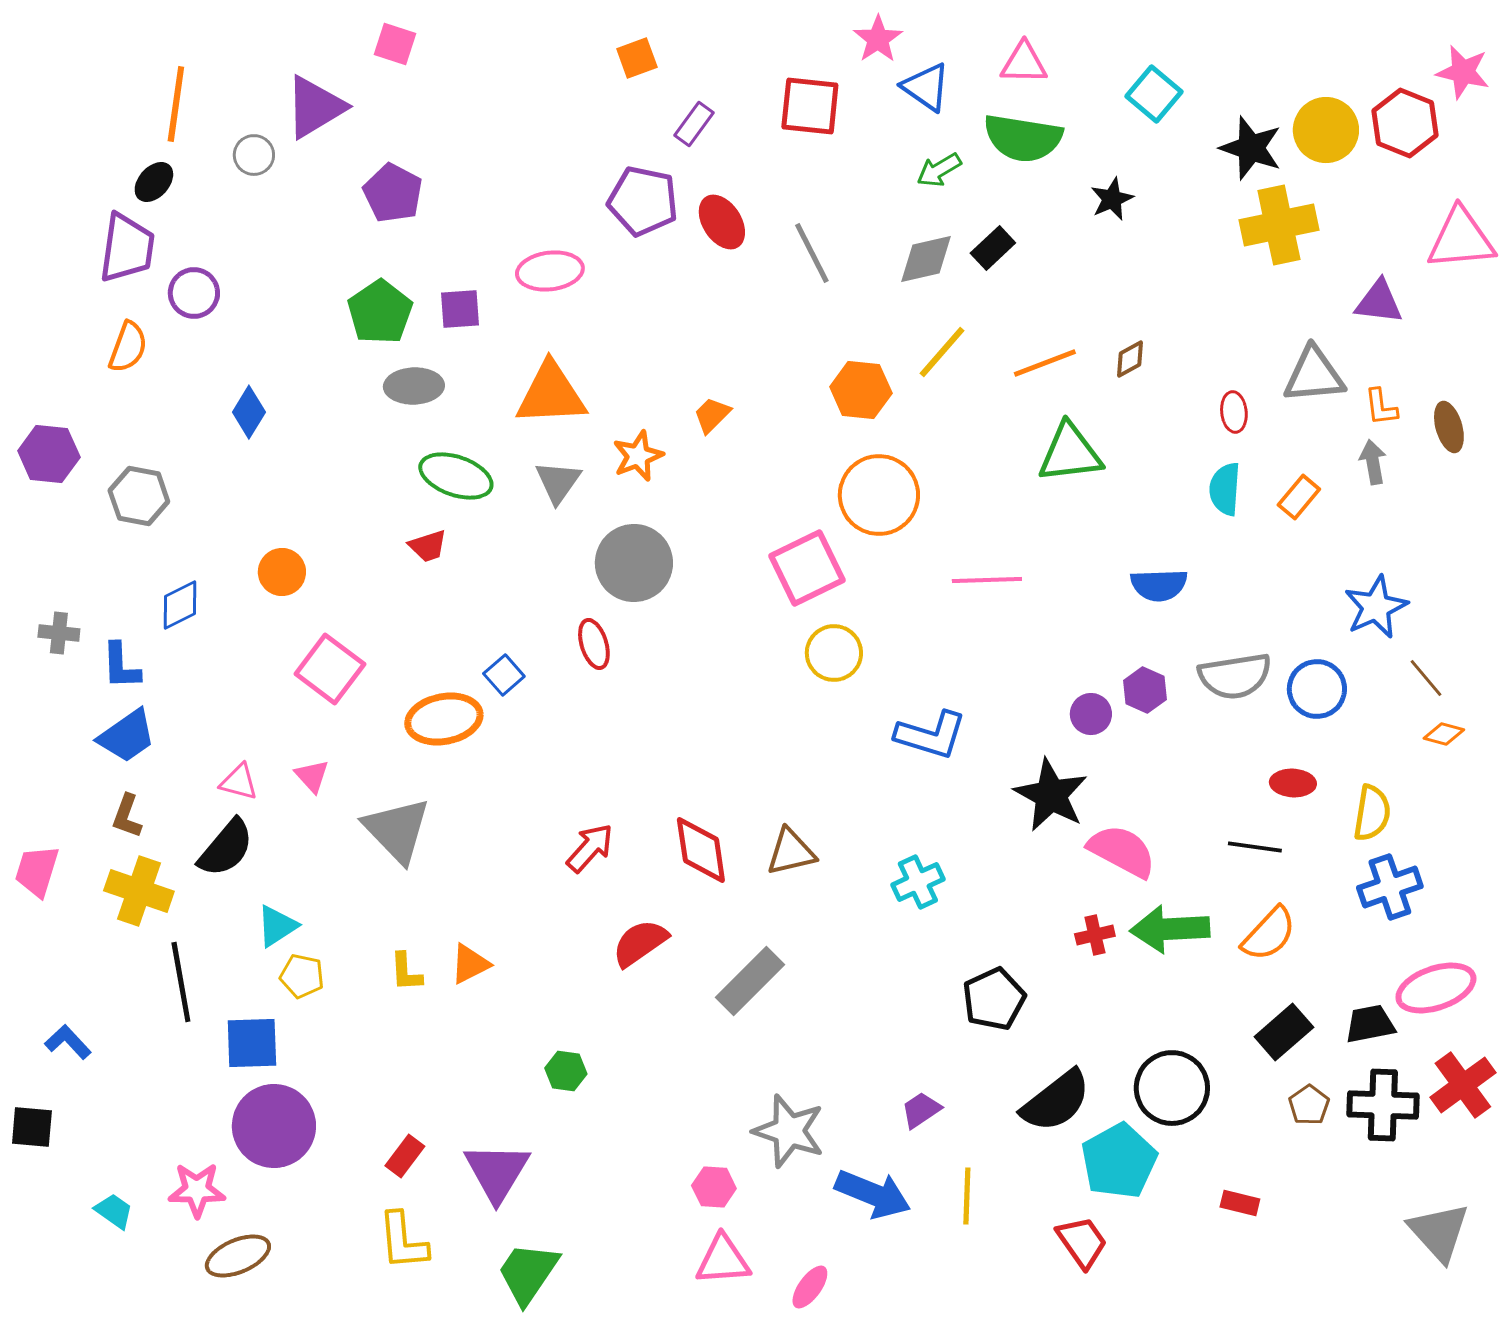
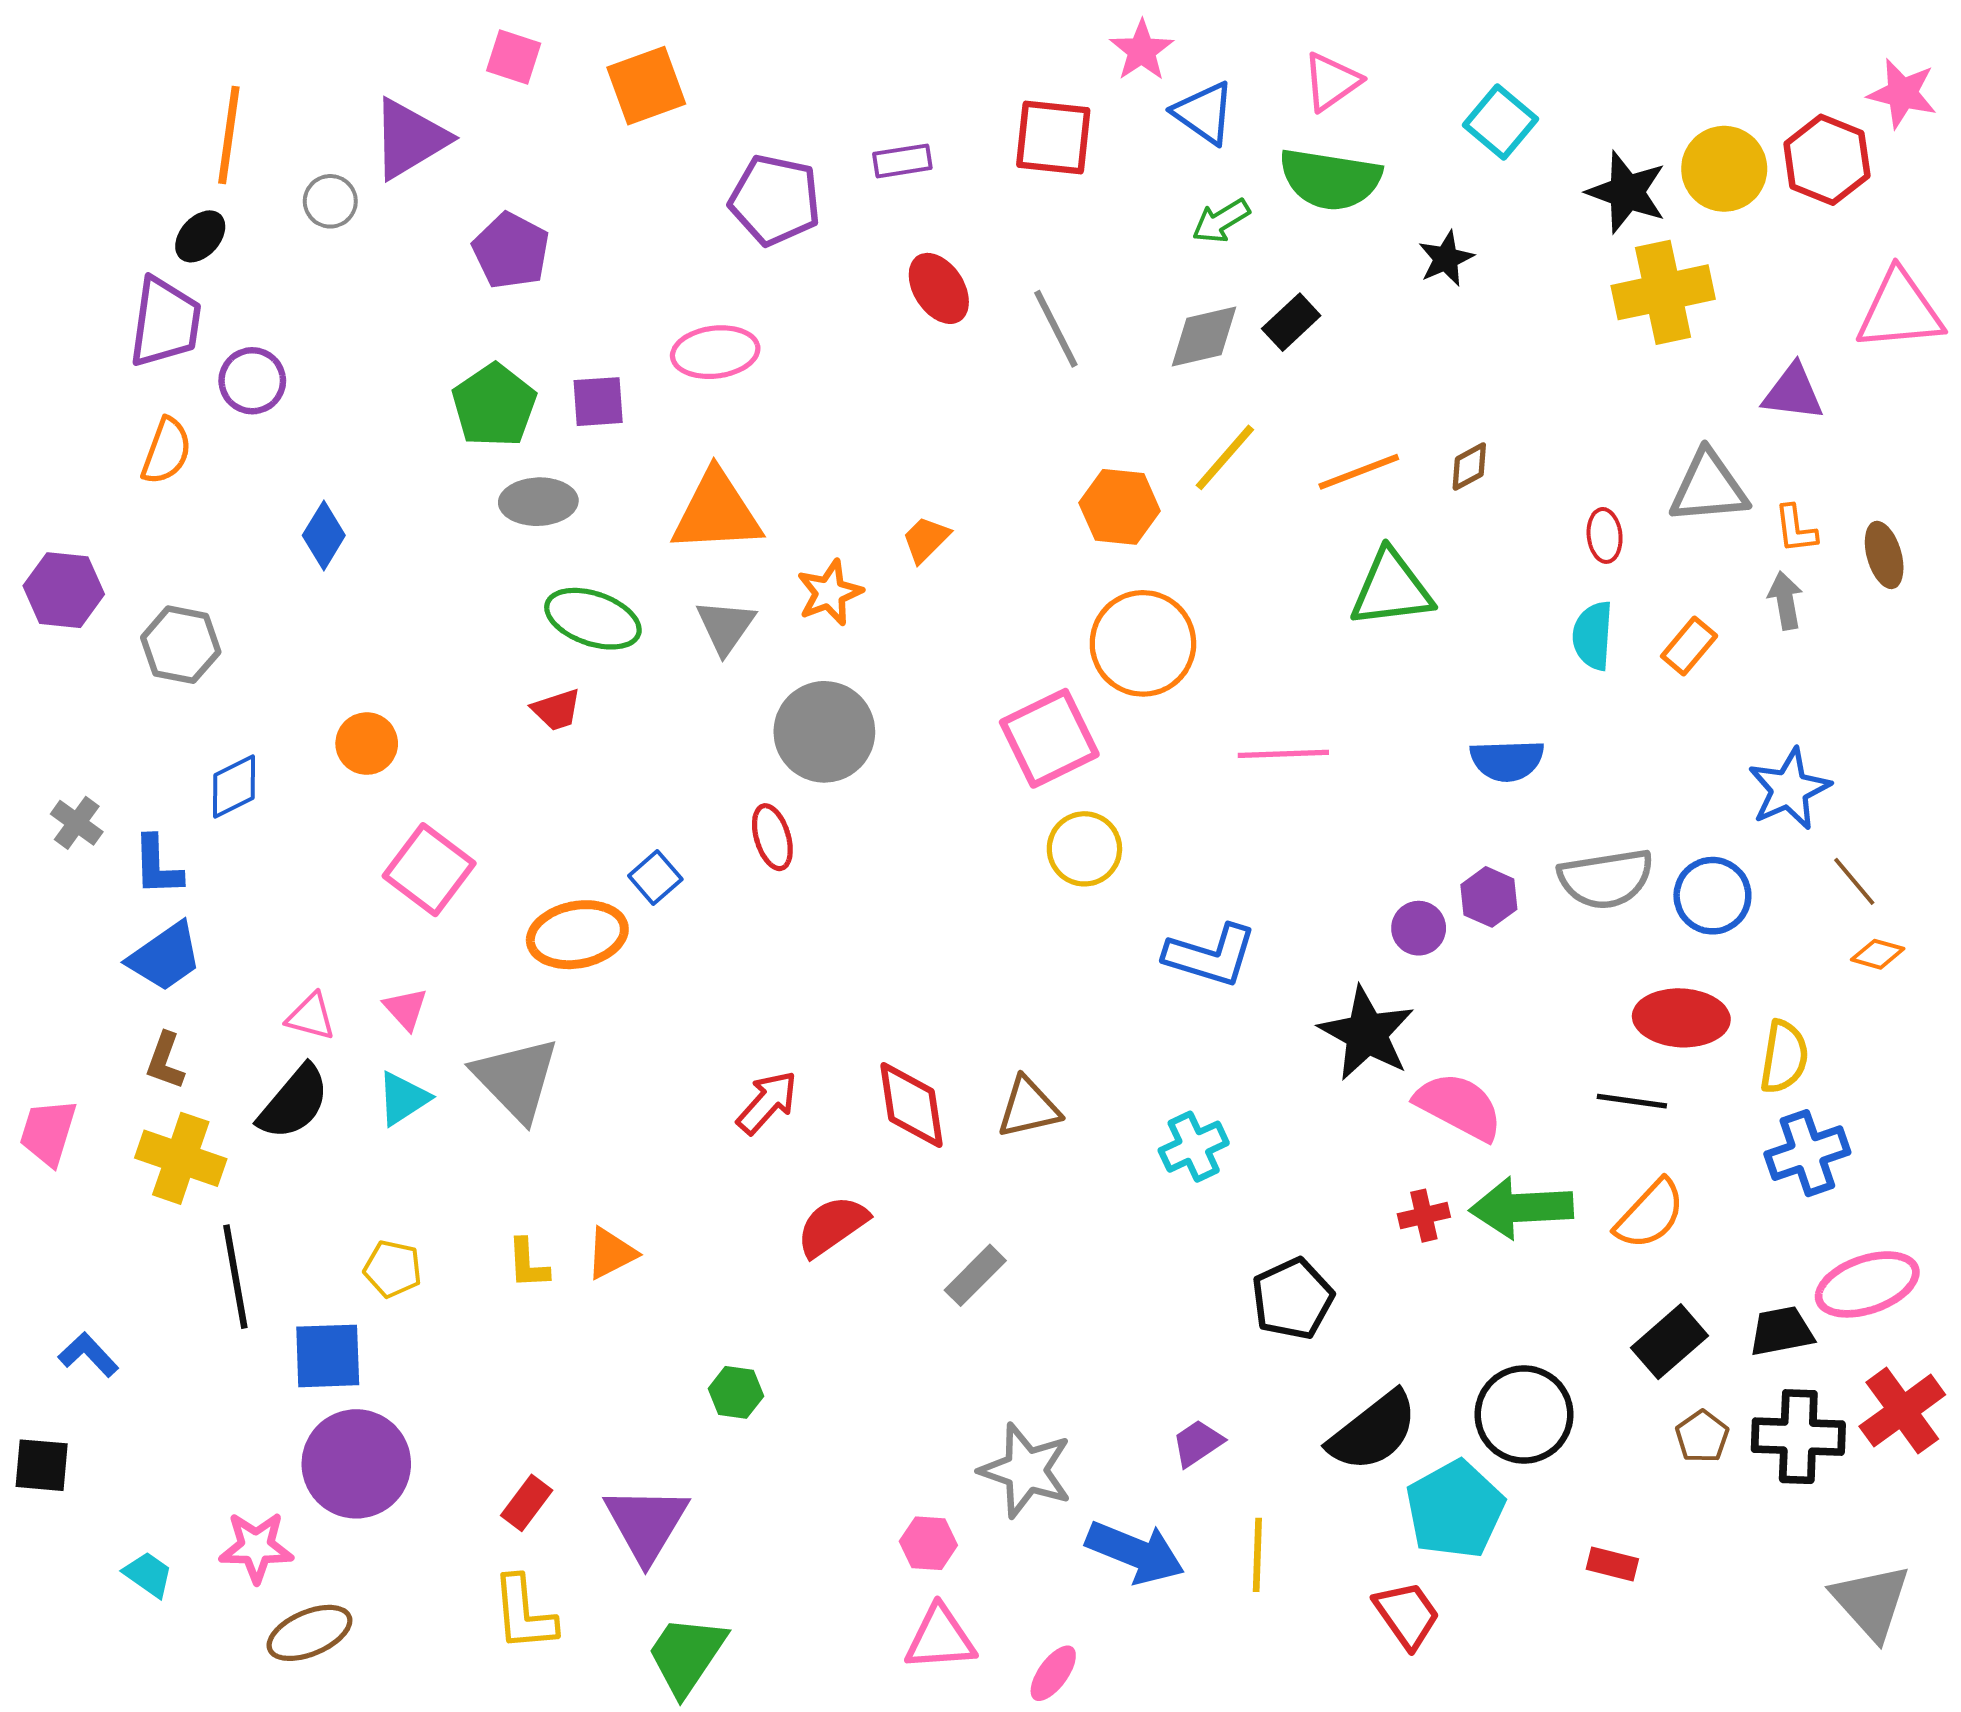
orange square: (637, 58) -> (646, 86), moved, size x1.5
pink triangle: (1024, 63) -> (1332, 82), turned -36
purple rectangle: (694, 124) -> (902, 161), turned 45
purple pentagon: (643, 201) -> (775, 200), moved
gray cross: (59, 633) -> (77, 823), turned 30
red ellipse: (1293, 783) -> (1681, 1018), size x1.6
cyan triangle: (277, 926) -> (403, 1099), moved
gray rectangle: (750, 981) -> (975, 1275), size x0.7

